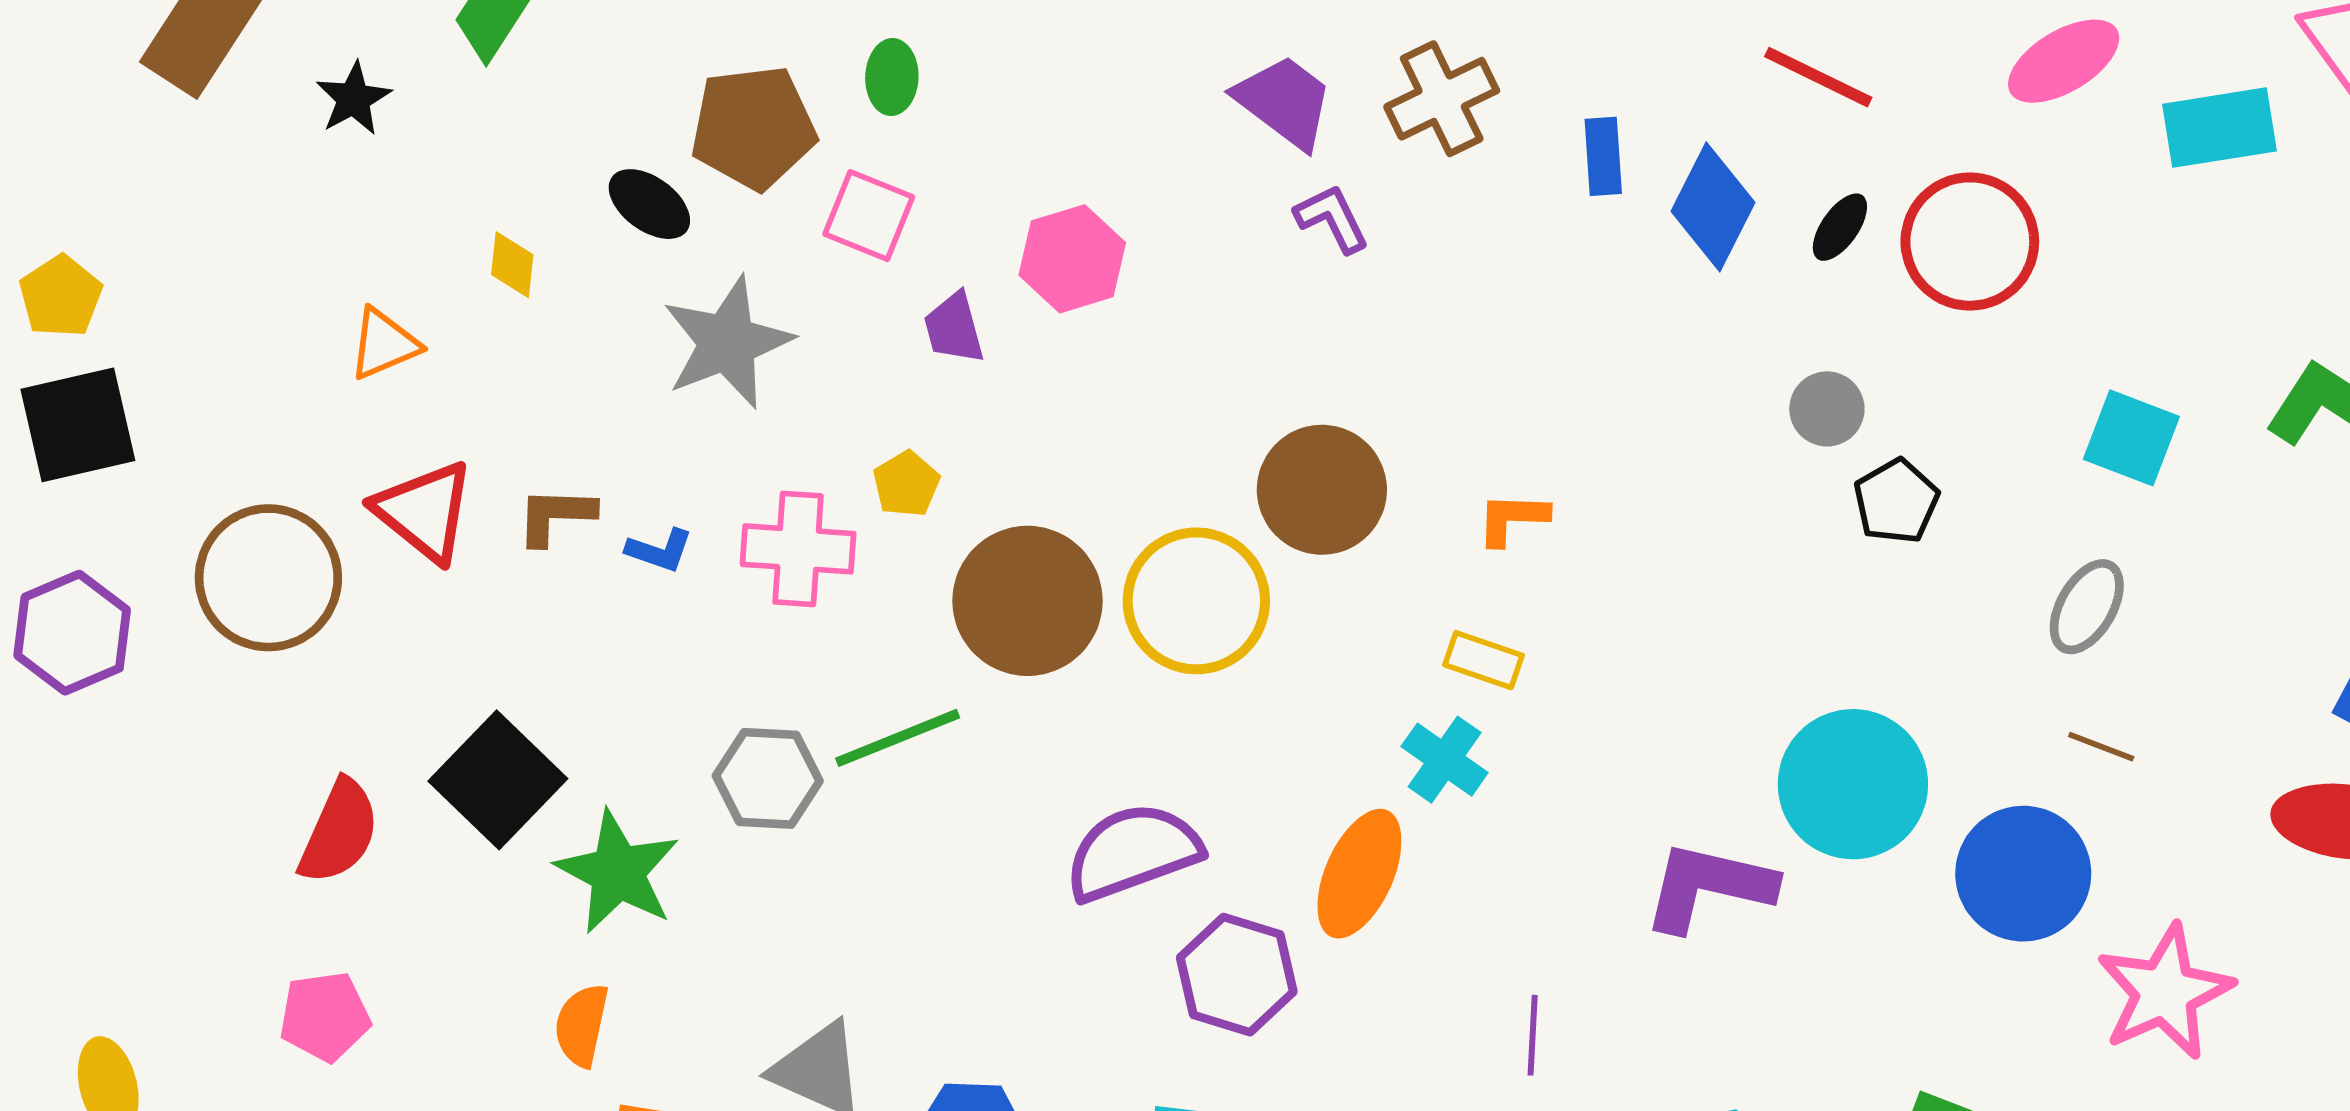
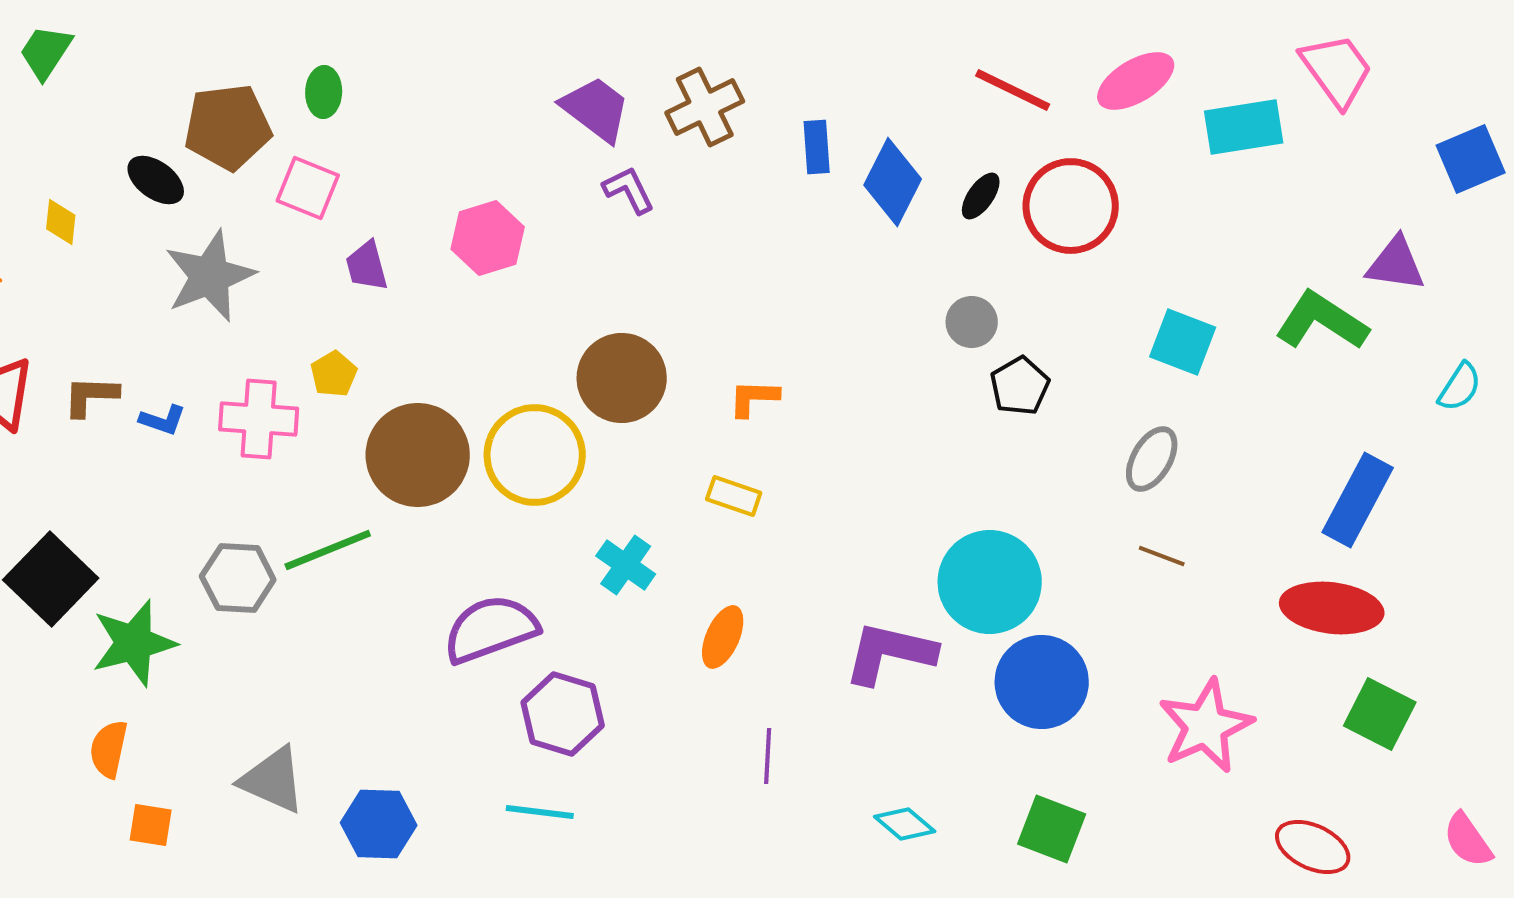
red line: (1818, 77) -> (1013, 90), moved
pink hexagon: (1072, 259) -> (488, 238), moved
cyan cross: (1445, 760) -> (626, 565), moved
green star: (618, 872) -> (134, 643), turned 30
orange ellipse: (1359, 874) -> (723, 637), moved, size x0.7
blue circle: (2023, 874) -> (1042, 682), moved

